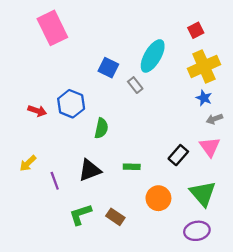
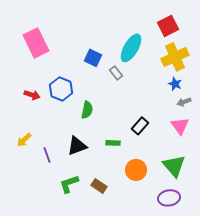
pink rectangle: (52, 28) -> (36, 43), moved
red square: (196, 30) -> (168, 26), size x1.5
black rectangle: (178, 155) -> (140, 126), moved

